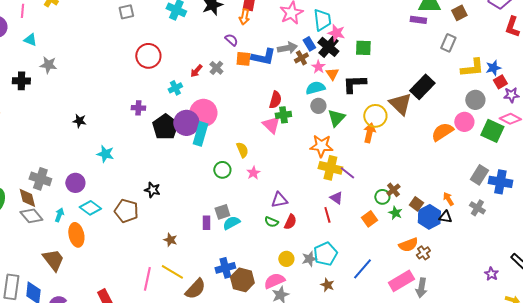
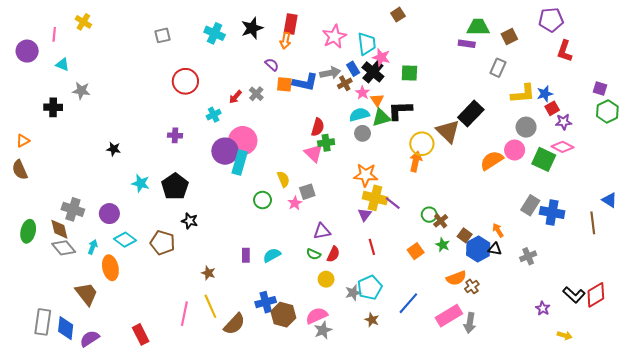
green triangle: (336, 118) -> (381, 118), moved, turned 30
black pentagon: (165, 127) -> (175, 186), moved
green circle: (382, 197) -> (429, 215), moved
purple triangle: (336, 198) -> (365, 215), moved, turned 32
gray cross: (477, 208) -> (528, 256), moved, turned 35
gray square: (222, 212) -> (307, 192), moved
yellow circle: (286, 259) -> (326, 279), moved
yellow line: (172, 272) -> (210, 306), turned 35

